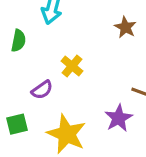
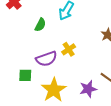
purple semicircle: (42, 90) -> (46, 59), size x1.5

